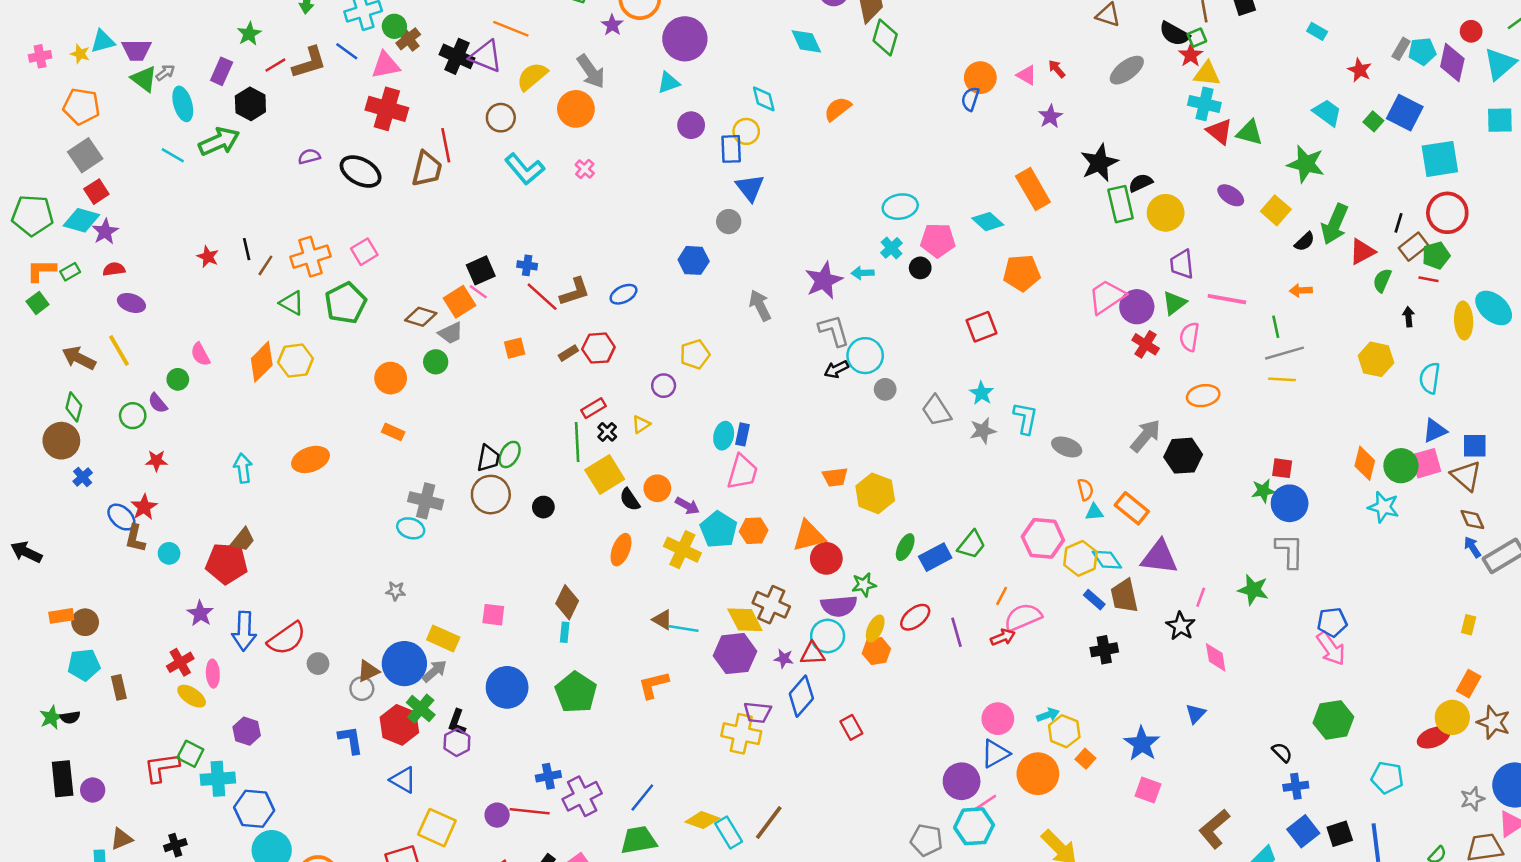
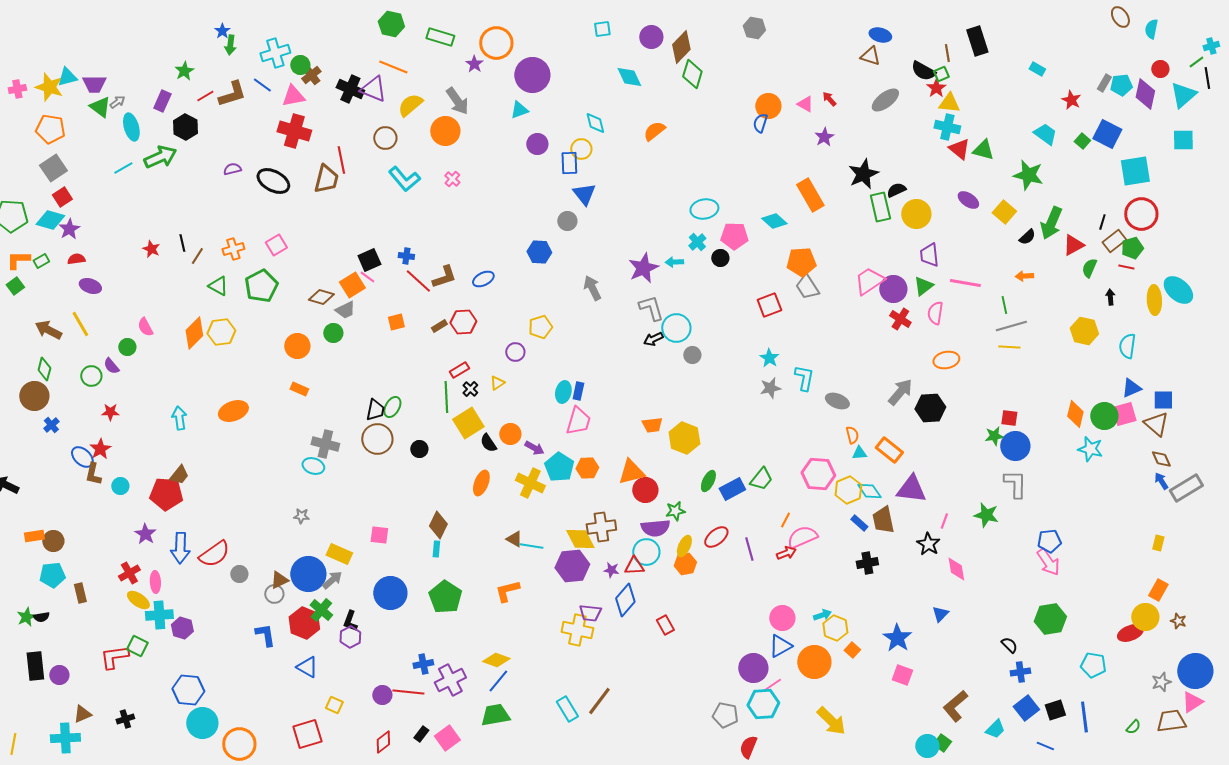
yellow star: (80, 54) -> (49, 87), size x1.8
cyan line: (173, 155) -> (123, 168), turned -60
orange cross: (310, 257) -> (233, 249), size x0.7
gray trapezoid: (936, 411) -> (807, 287), moved
brown cross: (771, 605) -> (601, 527), turned -32
brown star: (1494, 722) -> (1178, 621), size x0.6
cyan cross: (218, 779) -> (159, 615), moved
yellow diamond: (702, 820) -> (496, 660), moved
yellow square: (437, 828) -> (334, 705), size x0.6

